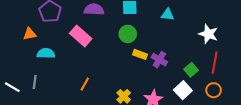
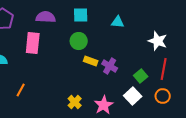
pink rectangle: (81, 36) -> (33, 43), turned 55
orange line: (85, 84) -> (21, 90), moved

